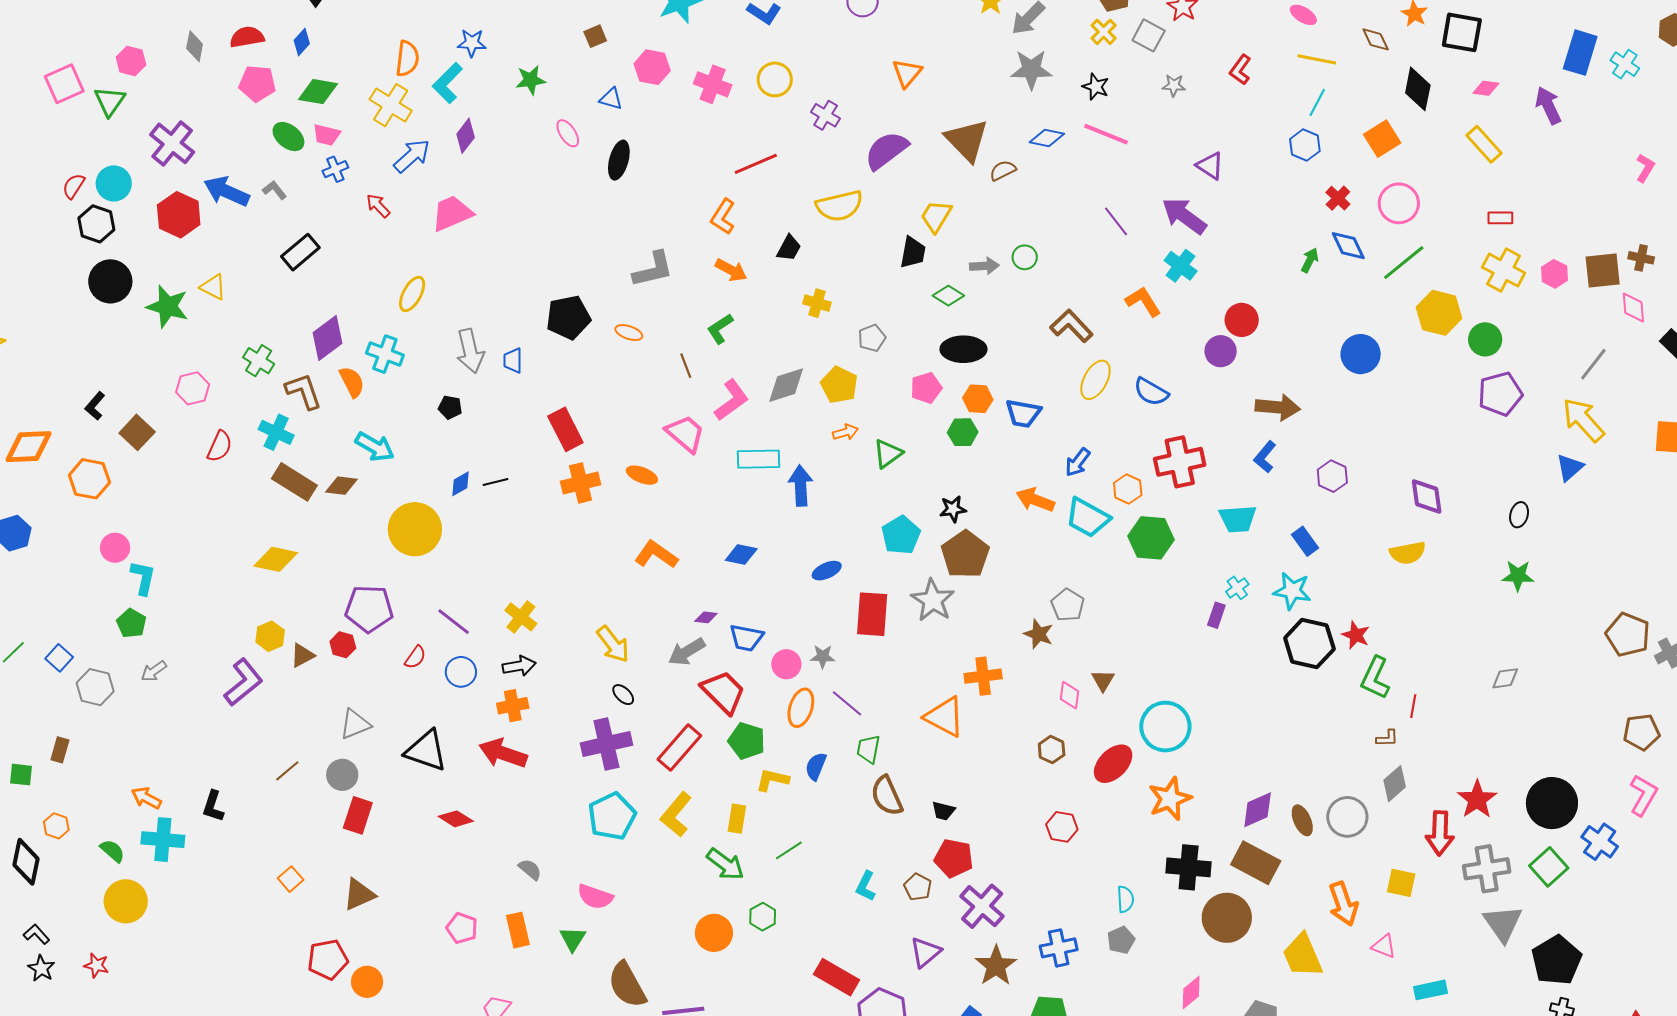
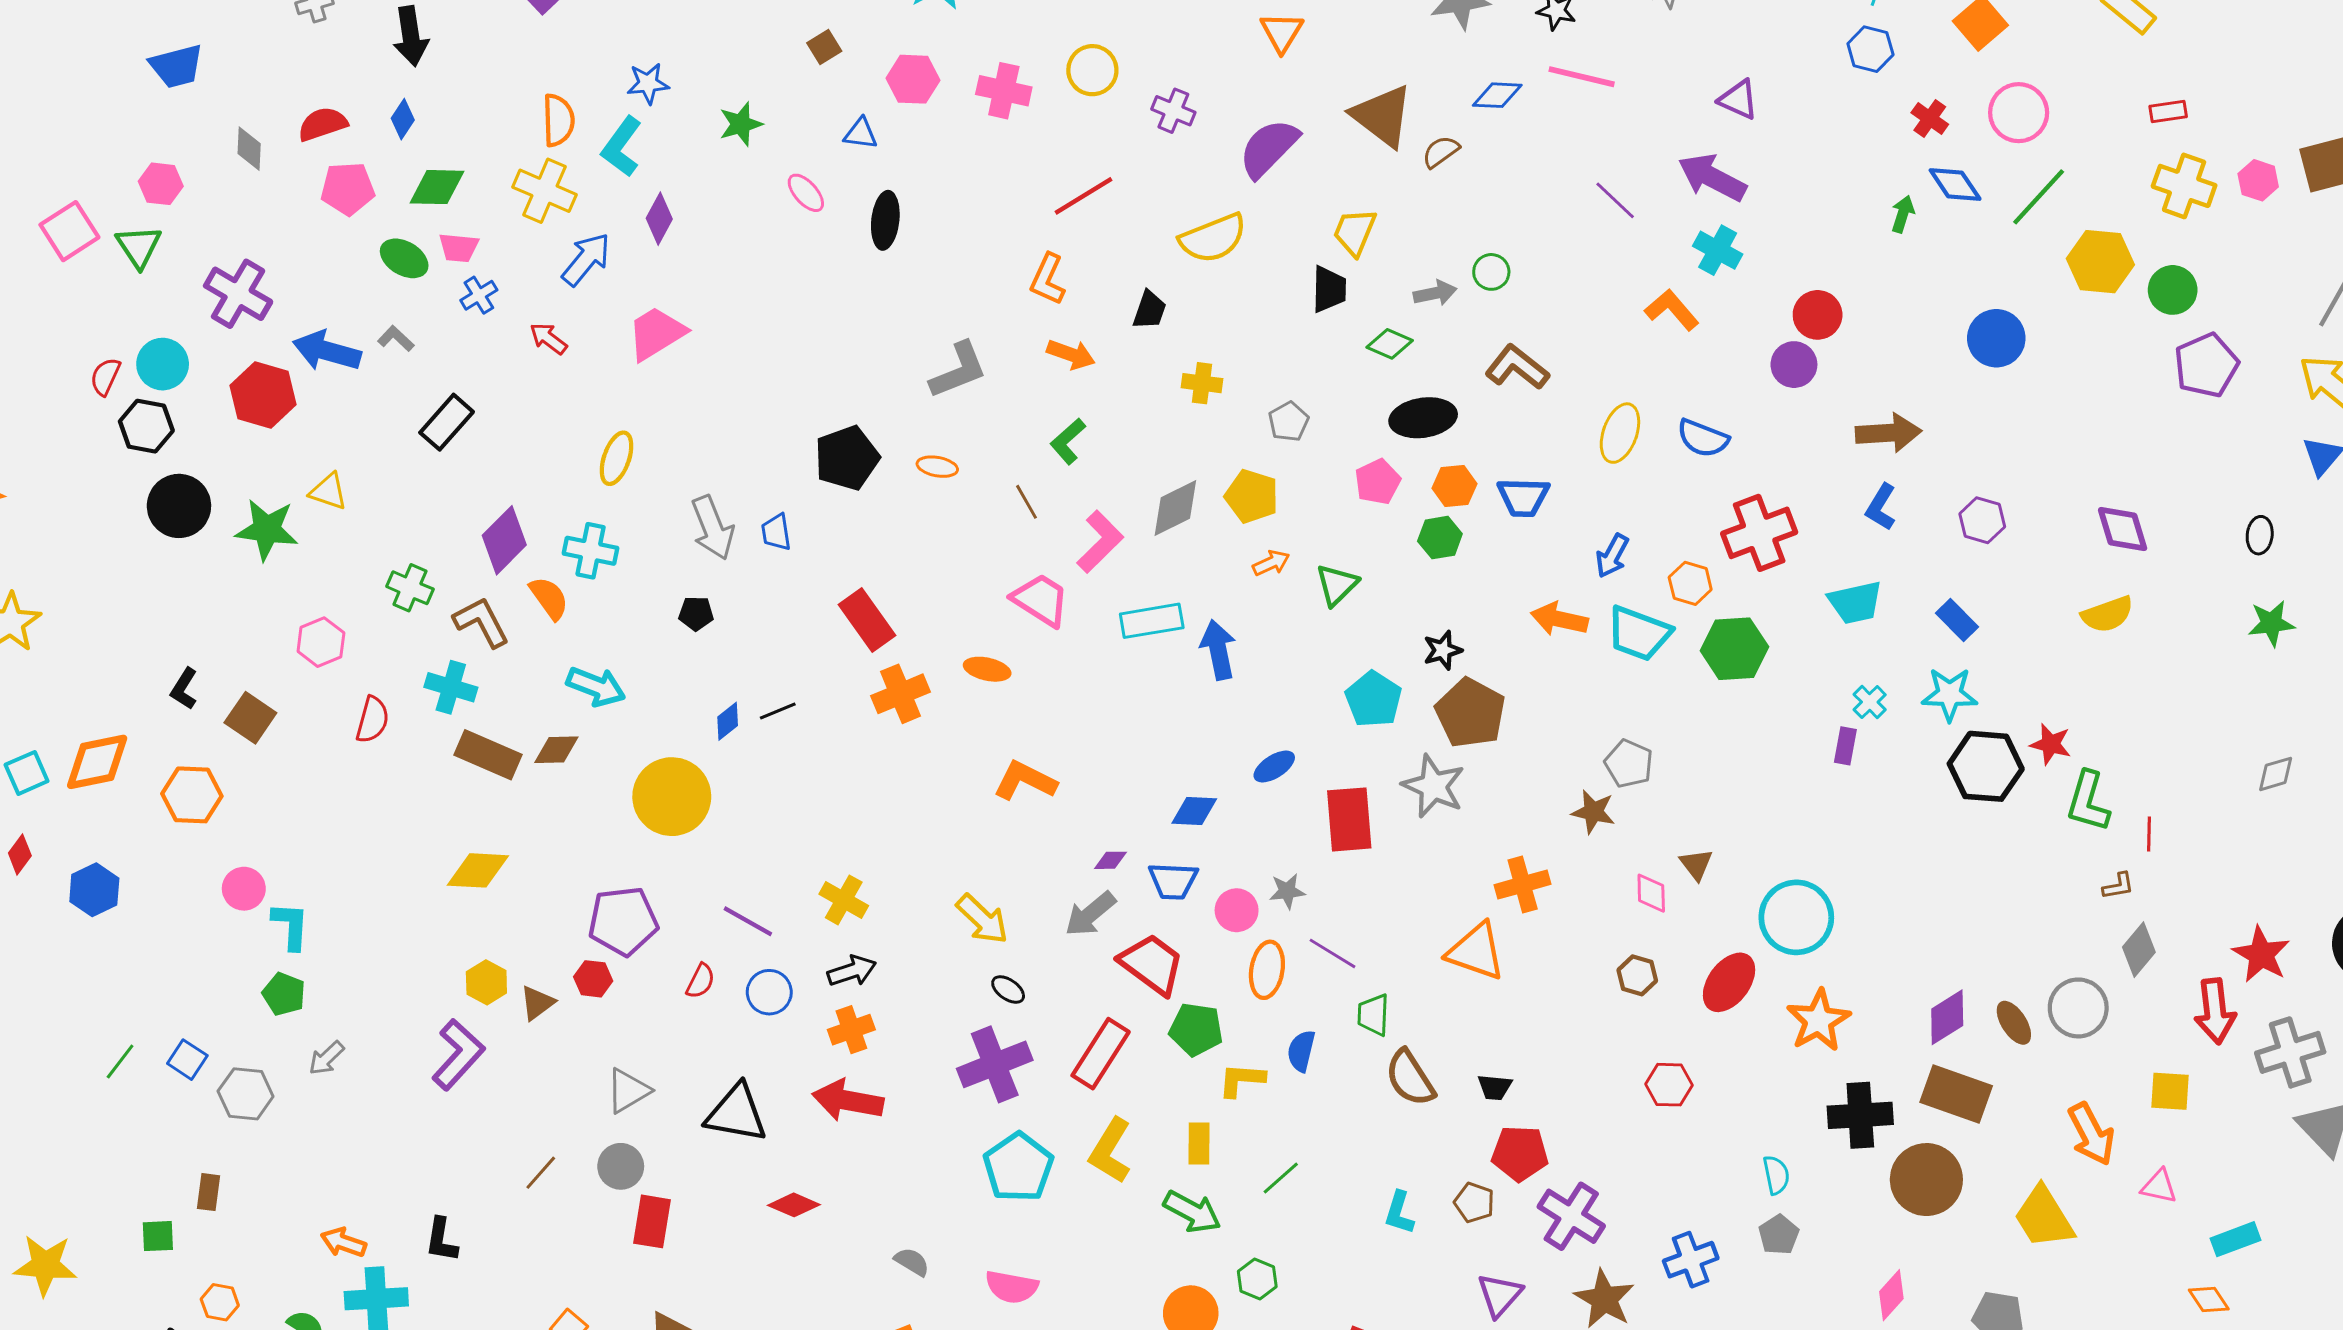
brown L-shape: (1071, 326) -> (1517, 367), moved
blue diamond: (741, 555) -> (1194, 811), moved

